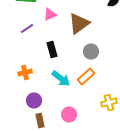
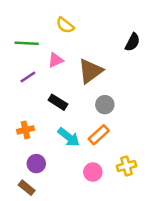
black rectangle: (52, 50) -> (58, 102), turned -42
pink circle: (69, 114) -> (93, 172), moved
brown rectangle: (40, 120) -> (27, 188), moved, turned -40

